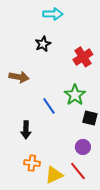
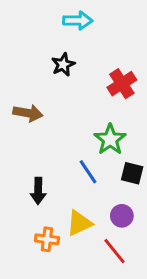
blue line: (49, 106) -> (88, 172), moved
yellow triangle: (54, 175) -> (79, 223), moved

